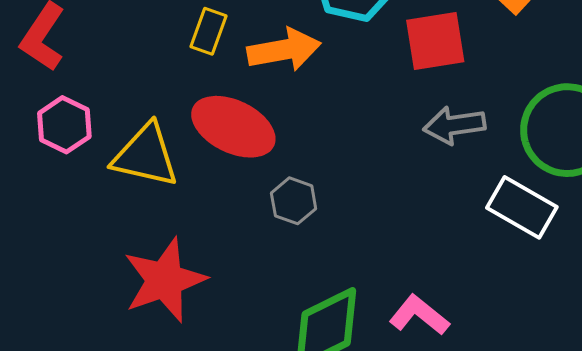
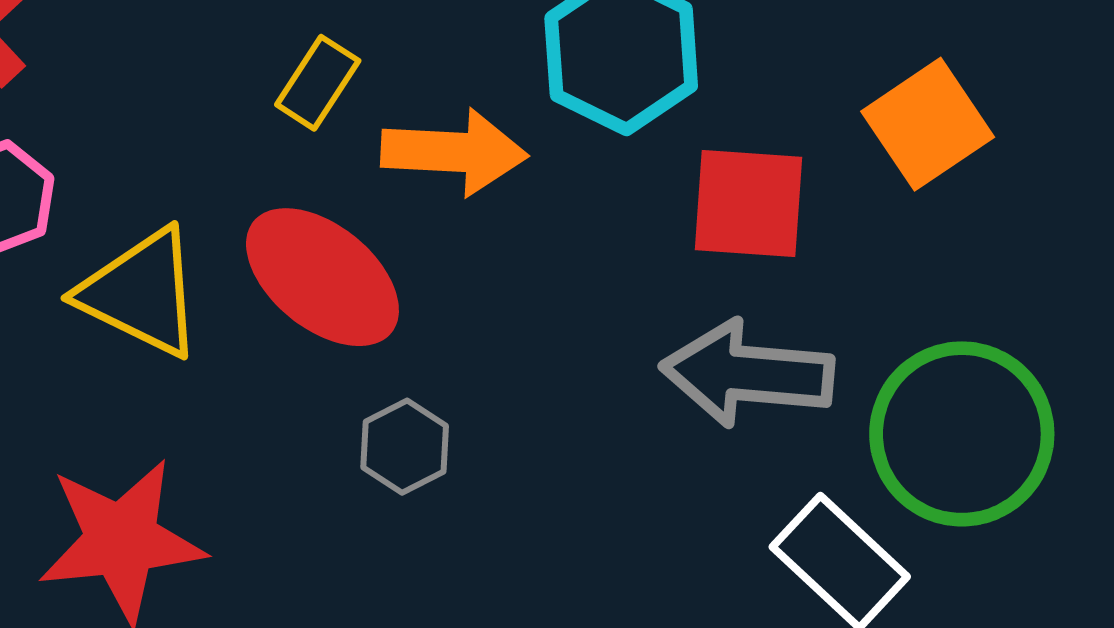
gray arrow: (454, 125) -> (747, 374), size x1.4

